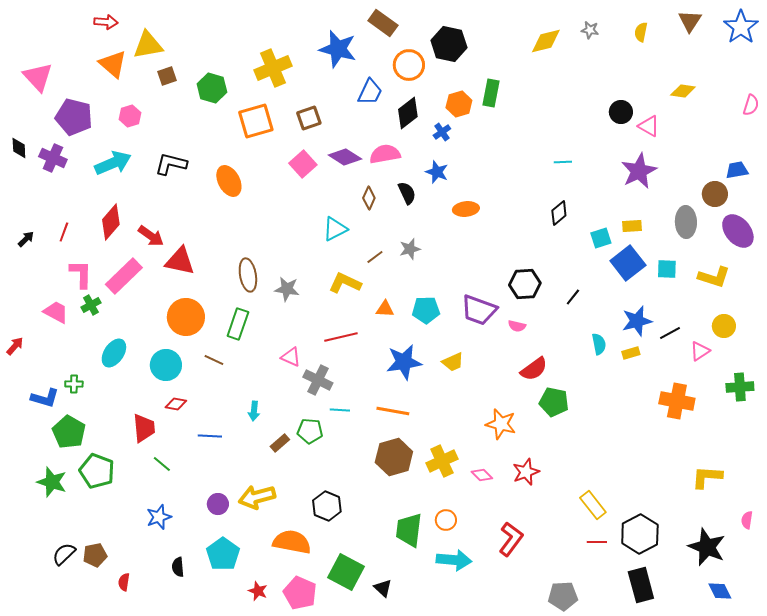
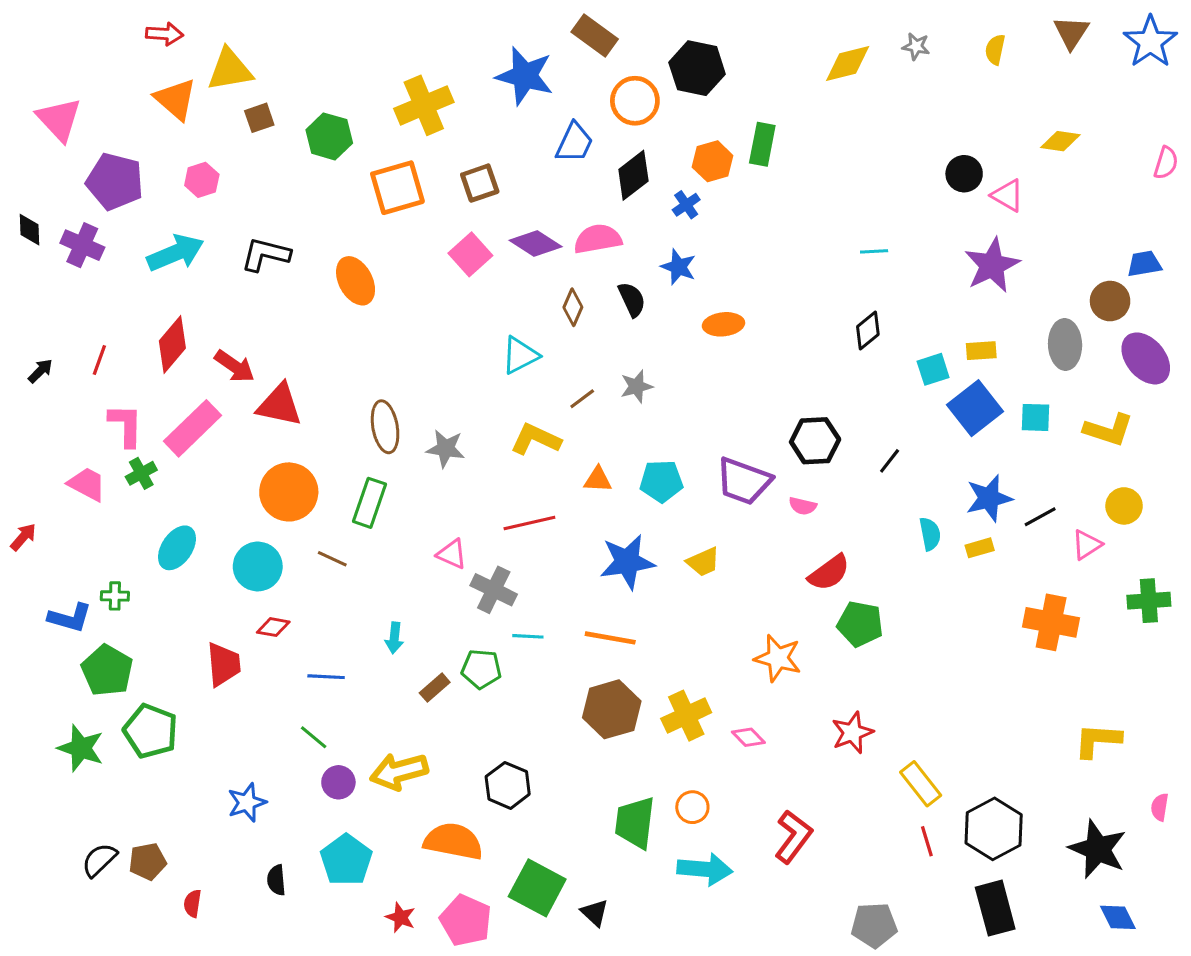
green line: (162, 464) -> (314, 737), moved
red star: (526, 472) -> (852, 733), moved
red line: (597, 542) -> (927, 841), turned 72

